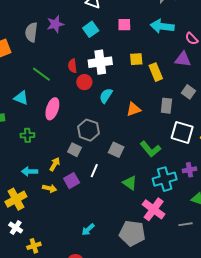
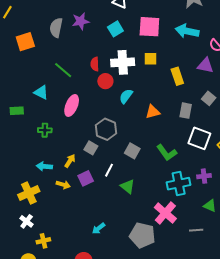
pink square: (124, 25) -> (149, 27), size x1.6
yellow square: (136, 59) -> (150, 59), moved
green triangle: (130, 183) -> (128, 186), moved

